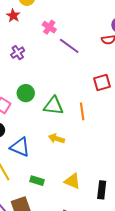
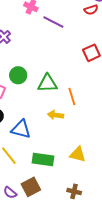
orange line: (82, 111) -> (72, 96), moved
green rectangle: (37, 181) -> (43, 159), size x1.5

